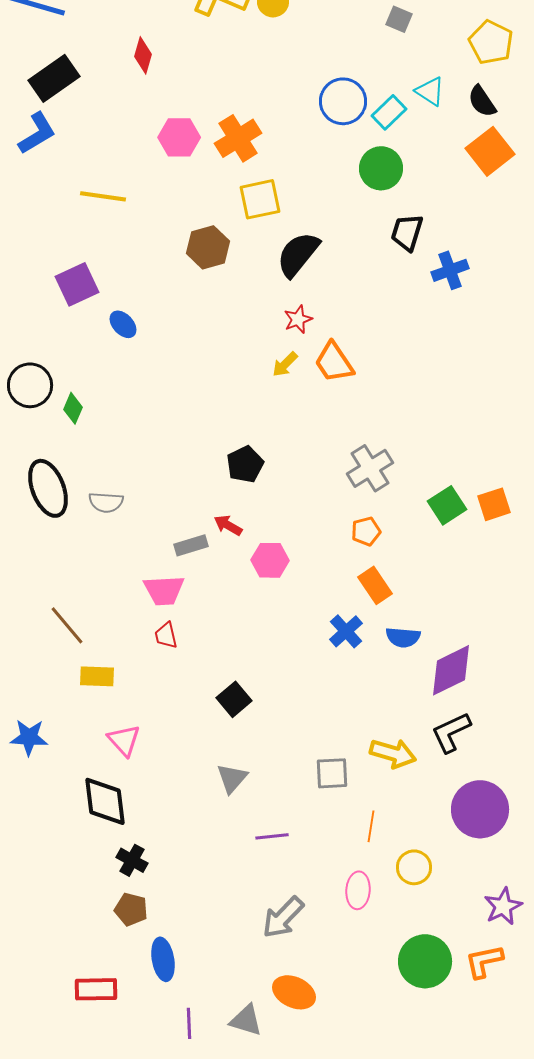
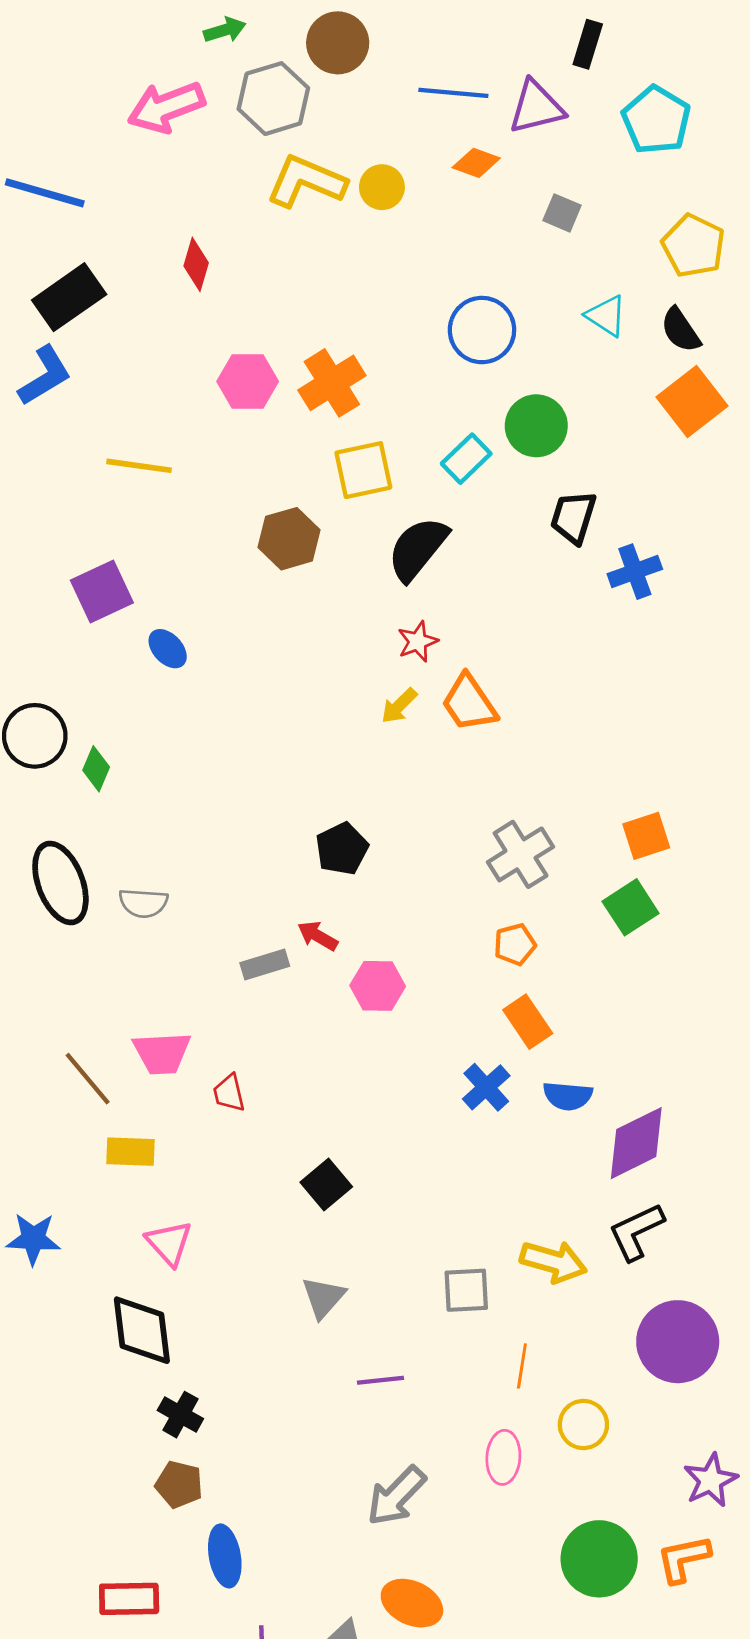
cyan rectangle: (389, 112) -> (466, 459), moved
orange square: (494, 504) -> (646, 836), moved
pink trapezoid: (164, 590) -> (162, 1053), moved

